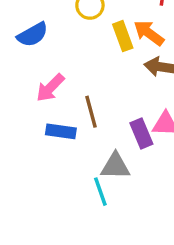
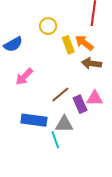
brown line: (91, 112) -> (60, 94), moved, turned 66
blue rectangle: (61, 131) -> (34, 120), moved, size x1.4

